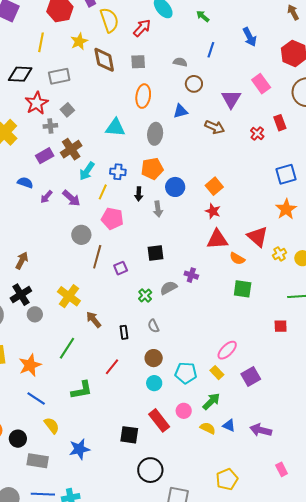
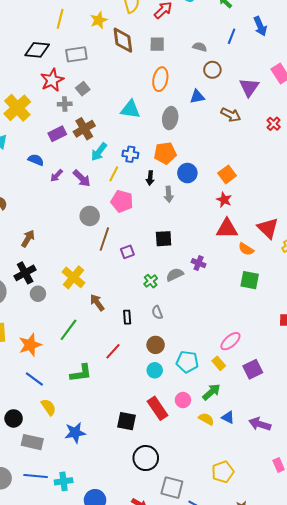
blue arrow: (250, 37) -> (260, 26), moved

